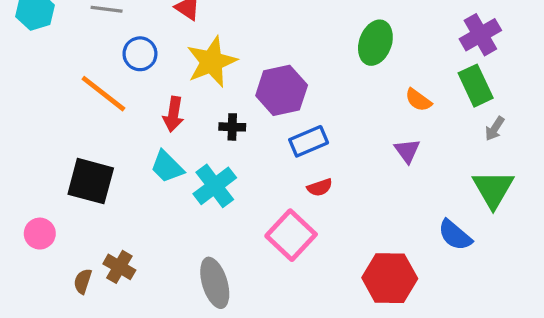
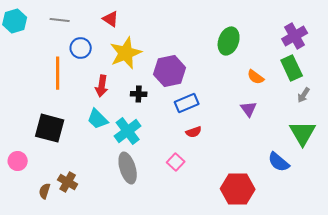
orange line: (103, 94) -> (58, 73), turned 52
pink square: (291, 235) -> (176, 162), size x0.6
gray ellipse: (215, 283) -> (128, 168), moved

